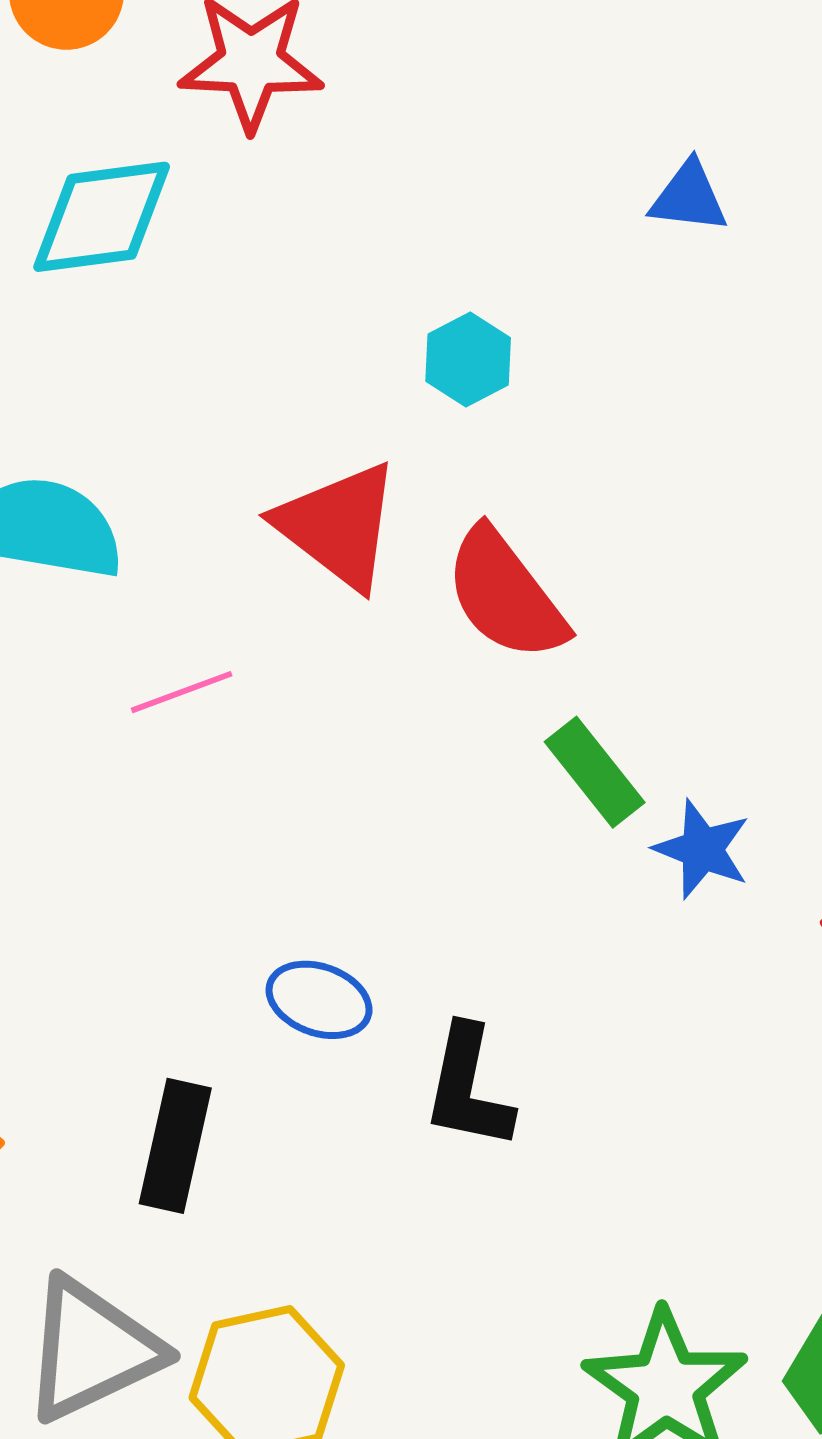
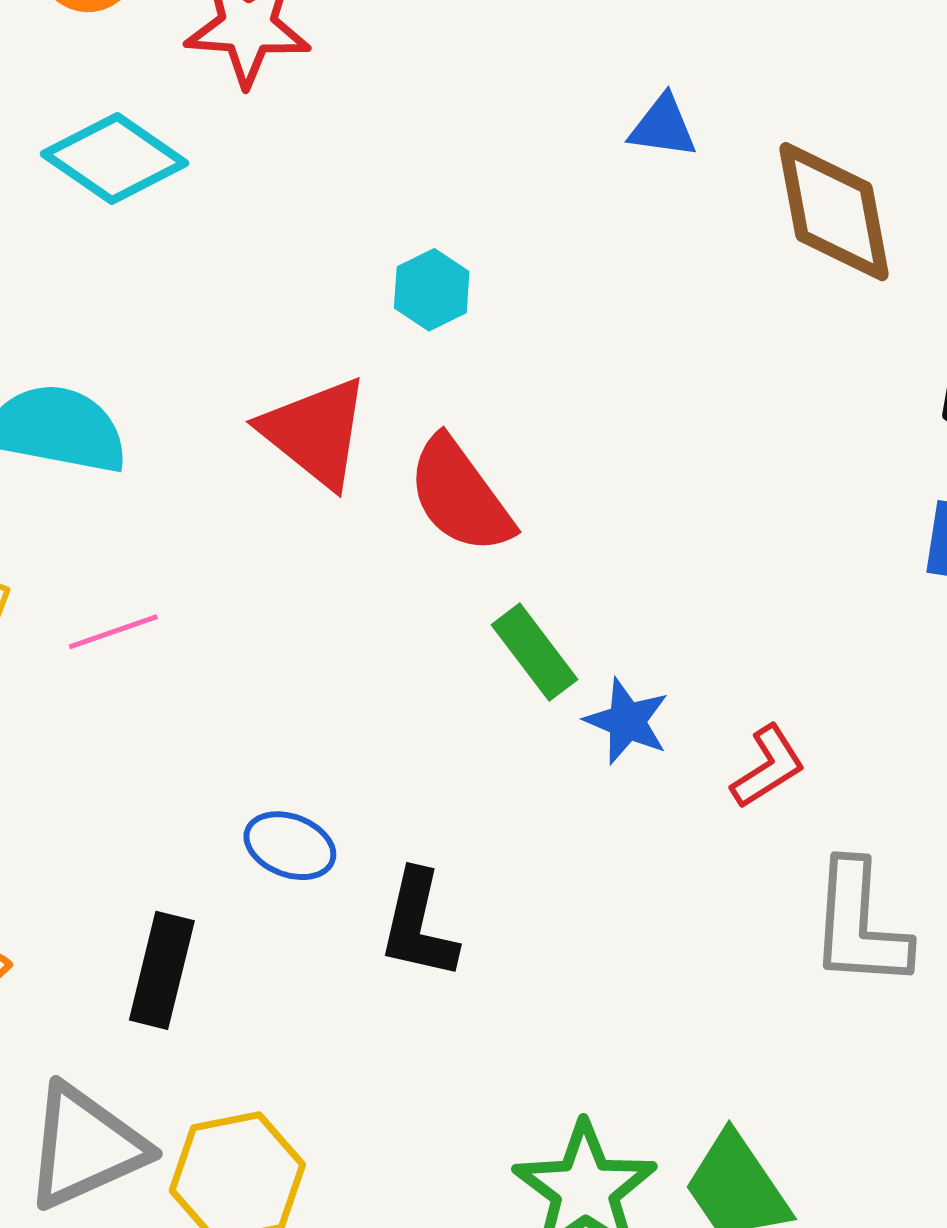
blue triangle: (689, 197) -> (663, 127), moved
cyan diamond: (102, 217) -> (115, 158), turned 41
pink line: (182, 692) -> (113, 632), moved

